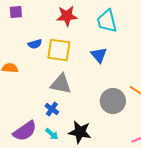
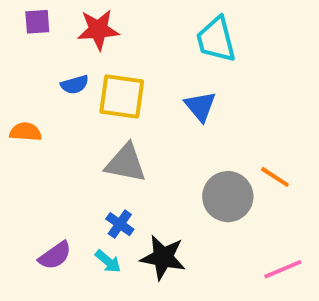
red star: (67, 16) -> (98, 30), moved
blue cross: (52, 109) -> (120, 224), moved
purple semicircle: (25, 131) -> (55, 255), size x0.7

